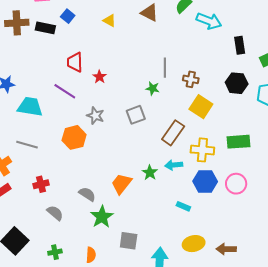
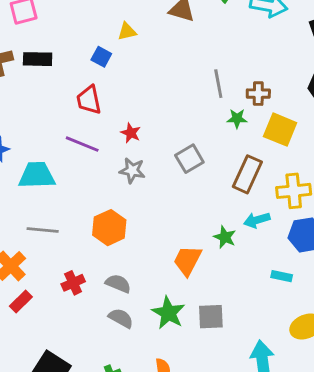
blue square: (68, 16) -> (101, 57), moved
yellow triangle: (109, 21) -> (127, 31), turned -32
red star: (100, 77) -> (131, 133), moved
green star: (153, 88) -> (237, 119), moved
orange hexagon: (74, 137) -> (109, 228), moved
gray semicircle: (87, 194) -> (118, 284), moved
gray semicircle: (55, 213) -> (121, 318), moved
gray square: (129, 241) -> (211, 317), moved

